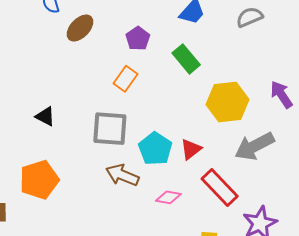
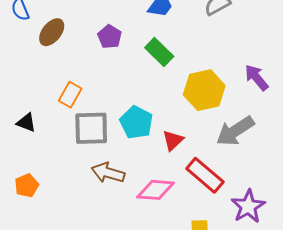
orange rectangle: (125, 79) -> (70, 95), moved
cyan pentagon: (155, 149) -> (136, 122), moved
orange pentagon: (39, 180) -> (27, 186), size x0.6
pink diamond: (168, 197) -> (156, 190), size x1.5

